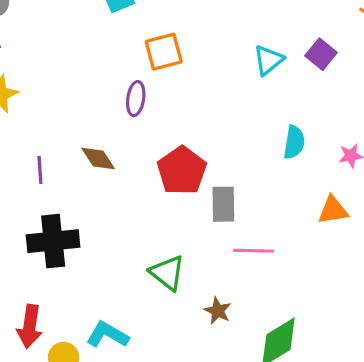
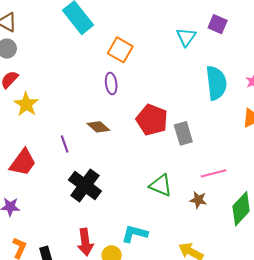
orange square: (164, 52) -> (120, 50), turned -30
cyan semicircle: (294, 142) -> (216, 83), size x1.6
black cross: (53, 241) -> (85, 185), turned -32
pink line: (254, 251) -> (214, 173), moved

